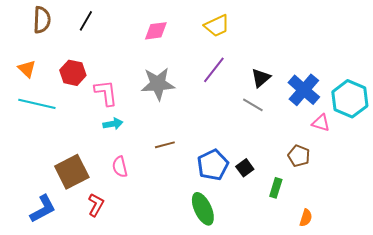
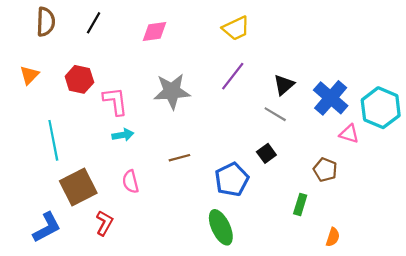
pink diamond: (156, 31) -> (154, 32), moved
orange triangle: (27, 69) -> (29, 75), turned 30
cyan line: (37, 104) -> (53, 140), moved, turned 66
black square: (245, 168) -> (266, 153), moved

